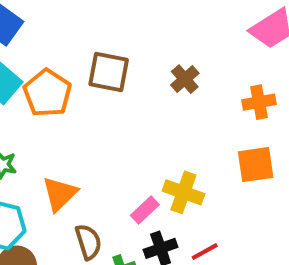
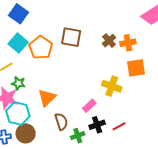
orange cross: (259, 102) -> (128, 43), moved
orange square: (256, 165) -> (136, 68), moved
yellow cross: (183, 192) -> (112, 86), moved

